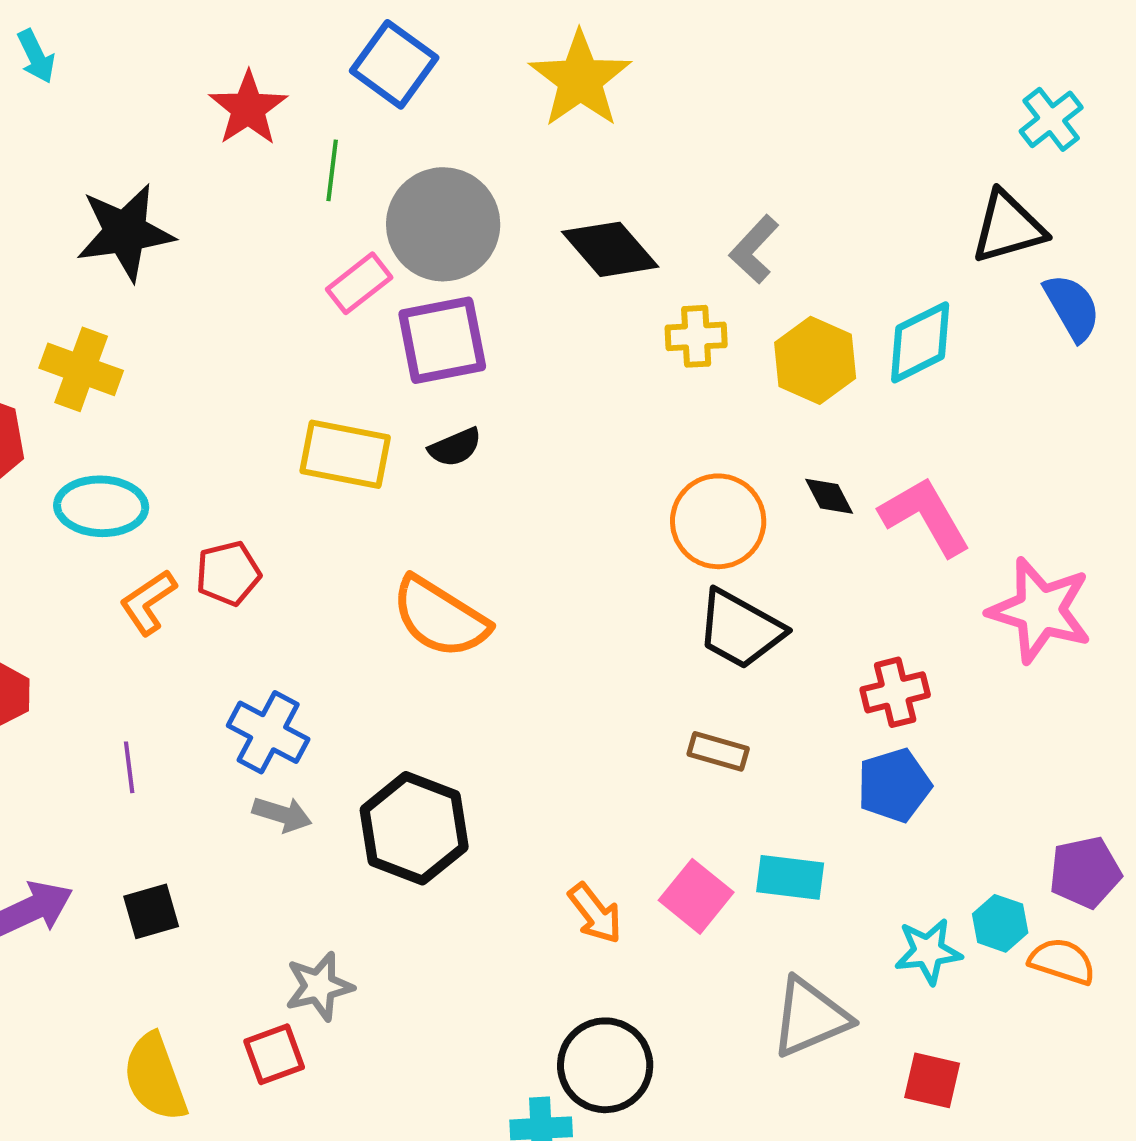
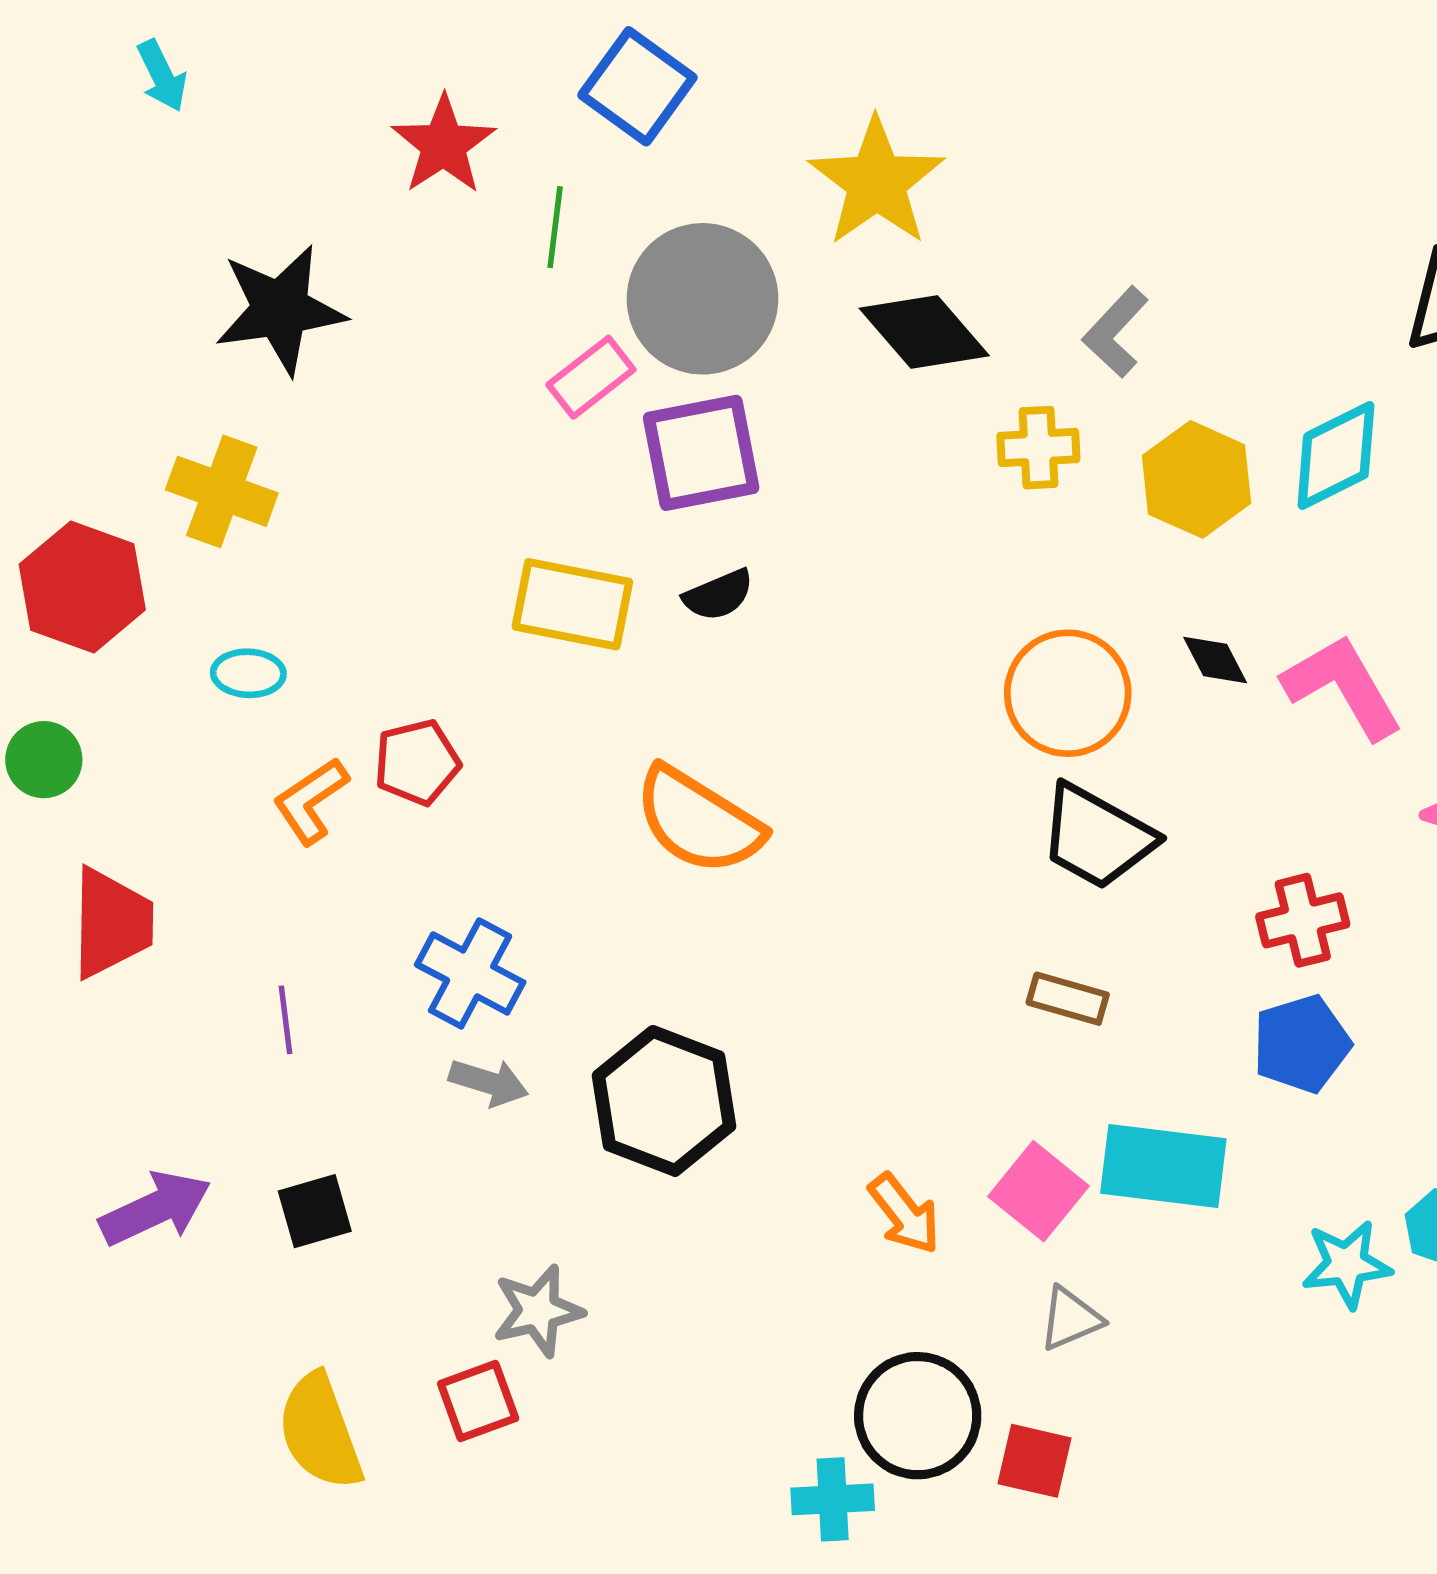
yellow star: (580, 79) -> (876, 182), moved
cyan ellipse: (101, 506) -> (248, 673), size x0.6
cyan rectangle: (790, 877) -> (1163, 1166), size x1.4
gray triangle: (810, 1017) -> (1070, 1319), moved, size x0.6
red square: (932, 1080) -> (1035, 1461), moved

